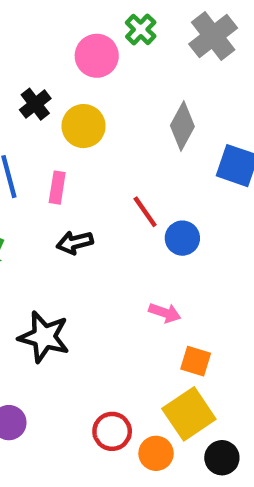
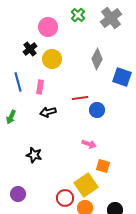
pink circle: (97, 56) -> (48, 27), moved
red line: (145, 212) -> (80, 98), turned -63
black star: (44, 337) -> (34, 155), size x0.7
yellow square: (189, 414) -> (86, 185), moved

